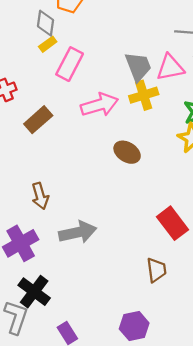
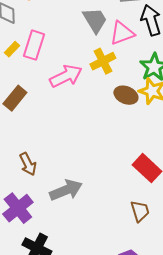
yellow rectangle: (48, 44) -> (12, 49), moved
gray trapezoid: (138, 67) -> (95, 20), moved
brown ellipse: (127, 152) -> (126, 95), moved

